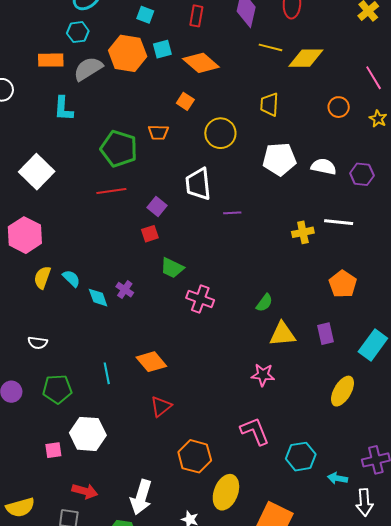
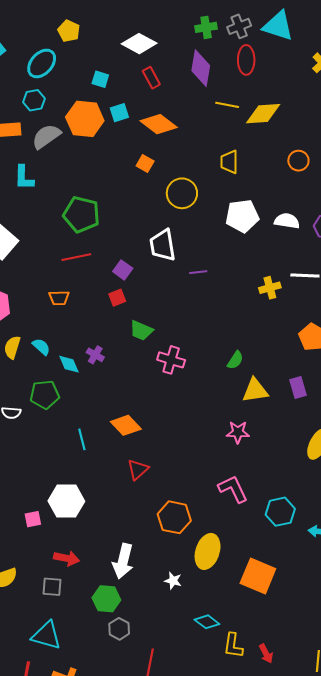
red rectangle: (196, 16) -> (151, 78), turned -35
orange trapezoid: (158, 132) -> (59, 298), moved
green pentagon: (57, 389) -> (45, 395), moved

